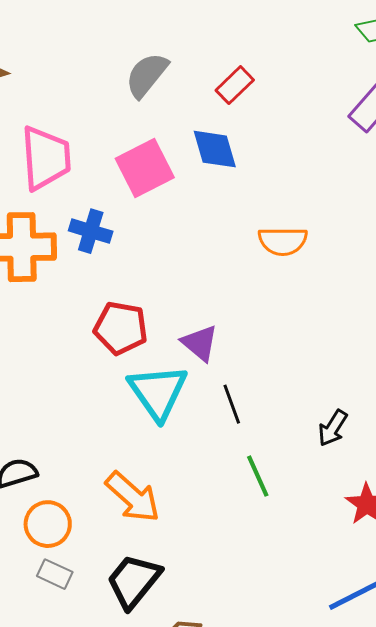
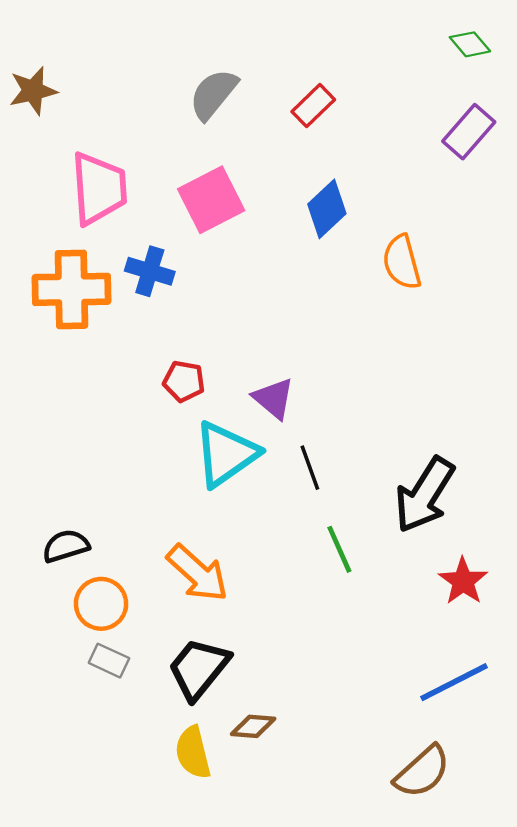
blue diamond: (215, 149) -> (327, 209), moved, turned 63
orange semicircle: (283, 241) -> (402, 262), moved, turned 75
red pentagon: (121, 328) -> (184, 381), size x0.7
cyan triangle: (158, 392) -> (226, 454), turned 30
black arrow: (333, 428) -> (424, 495), size x1.8

